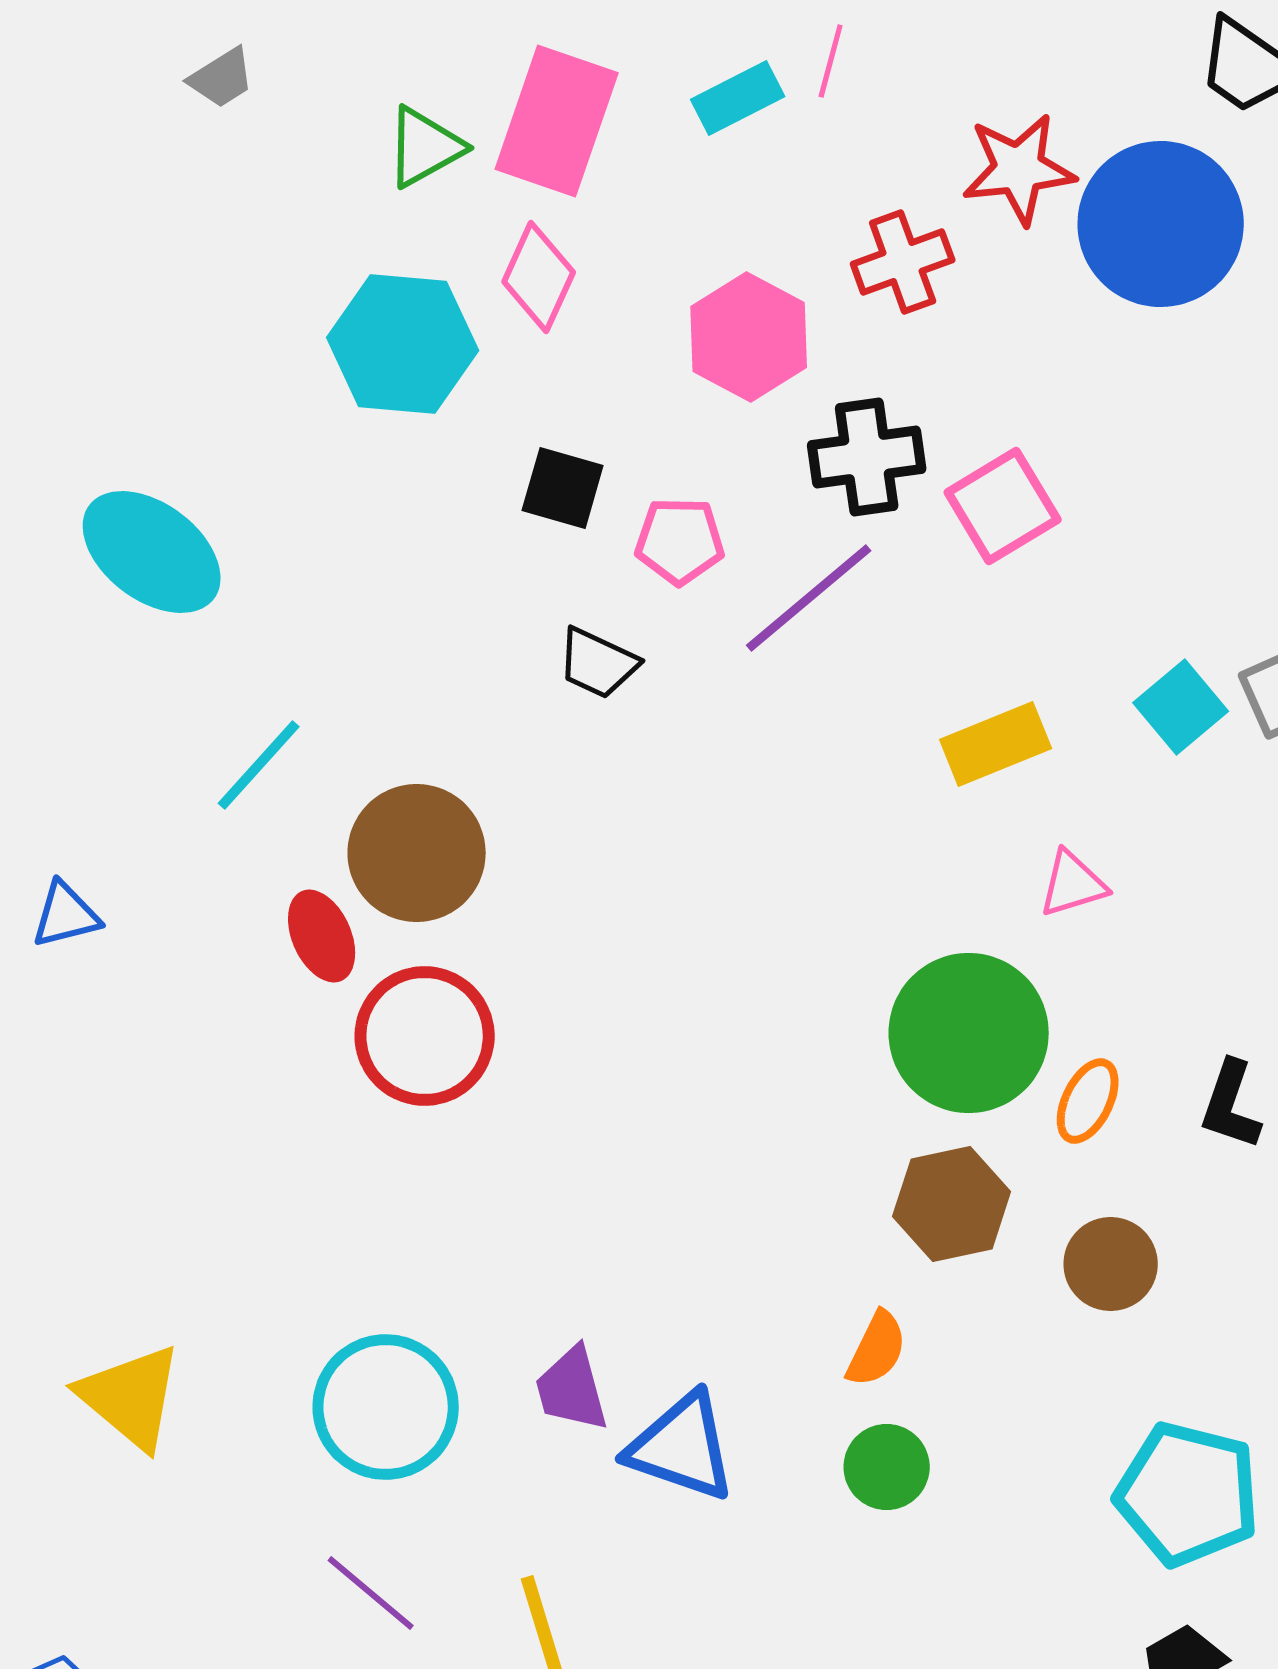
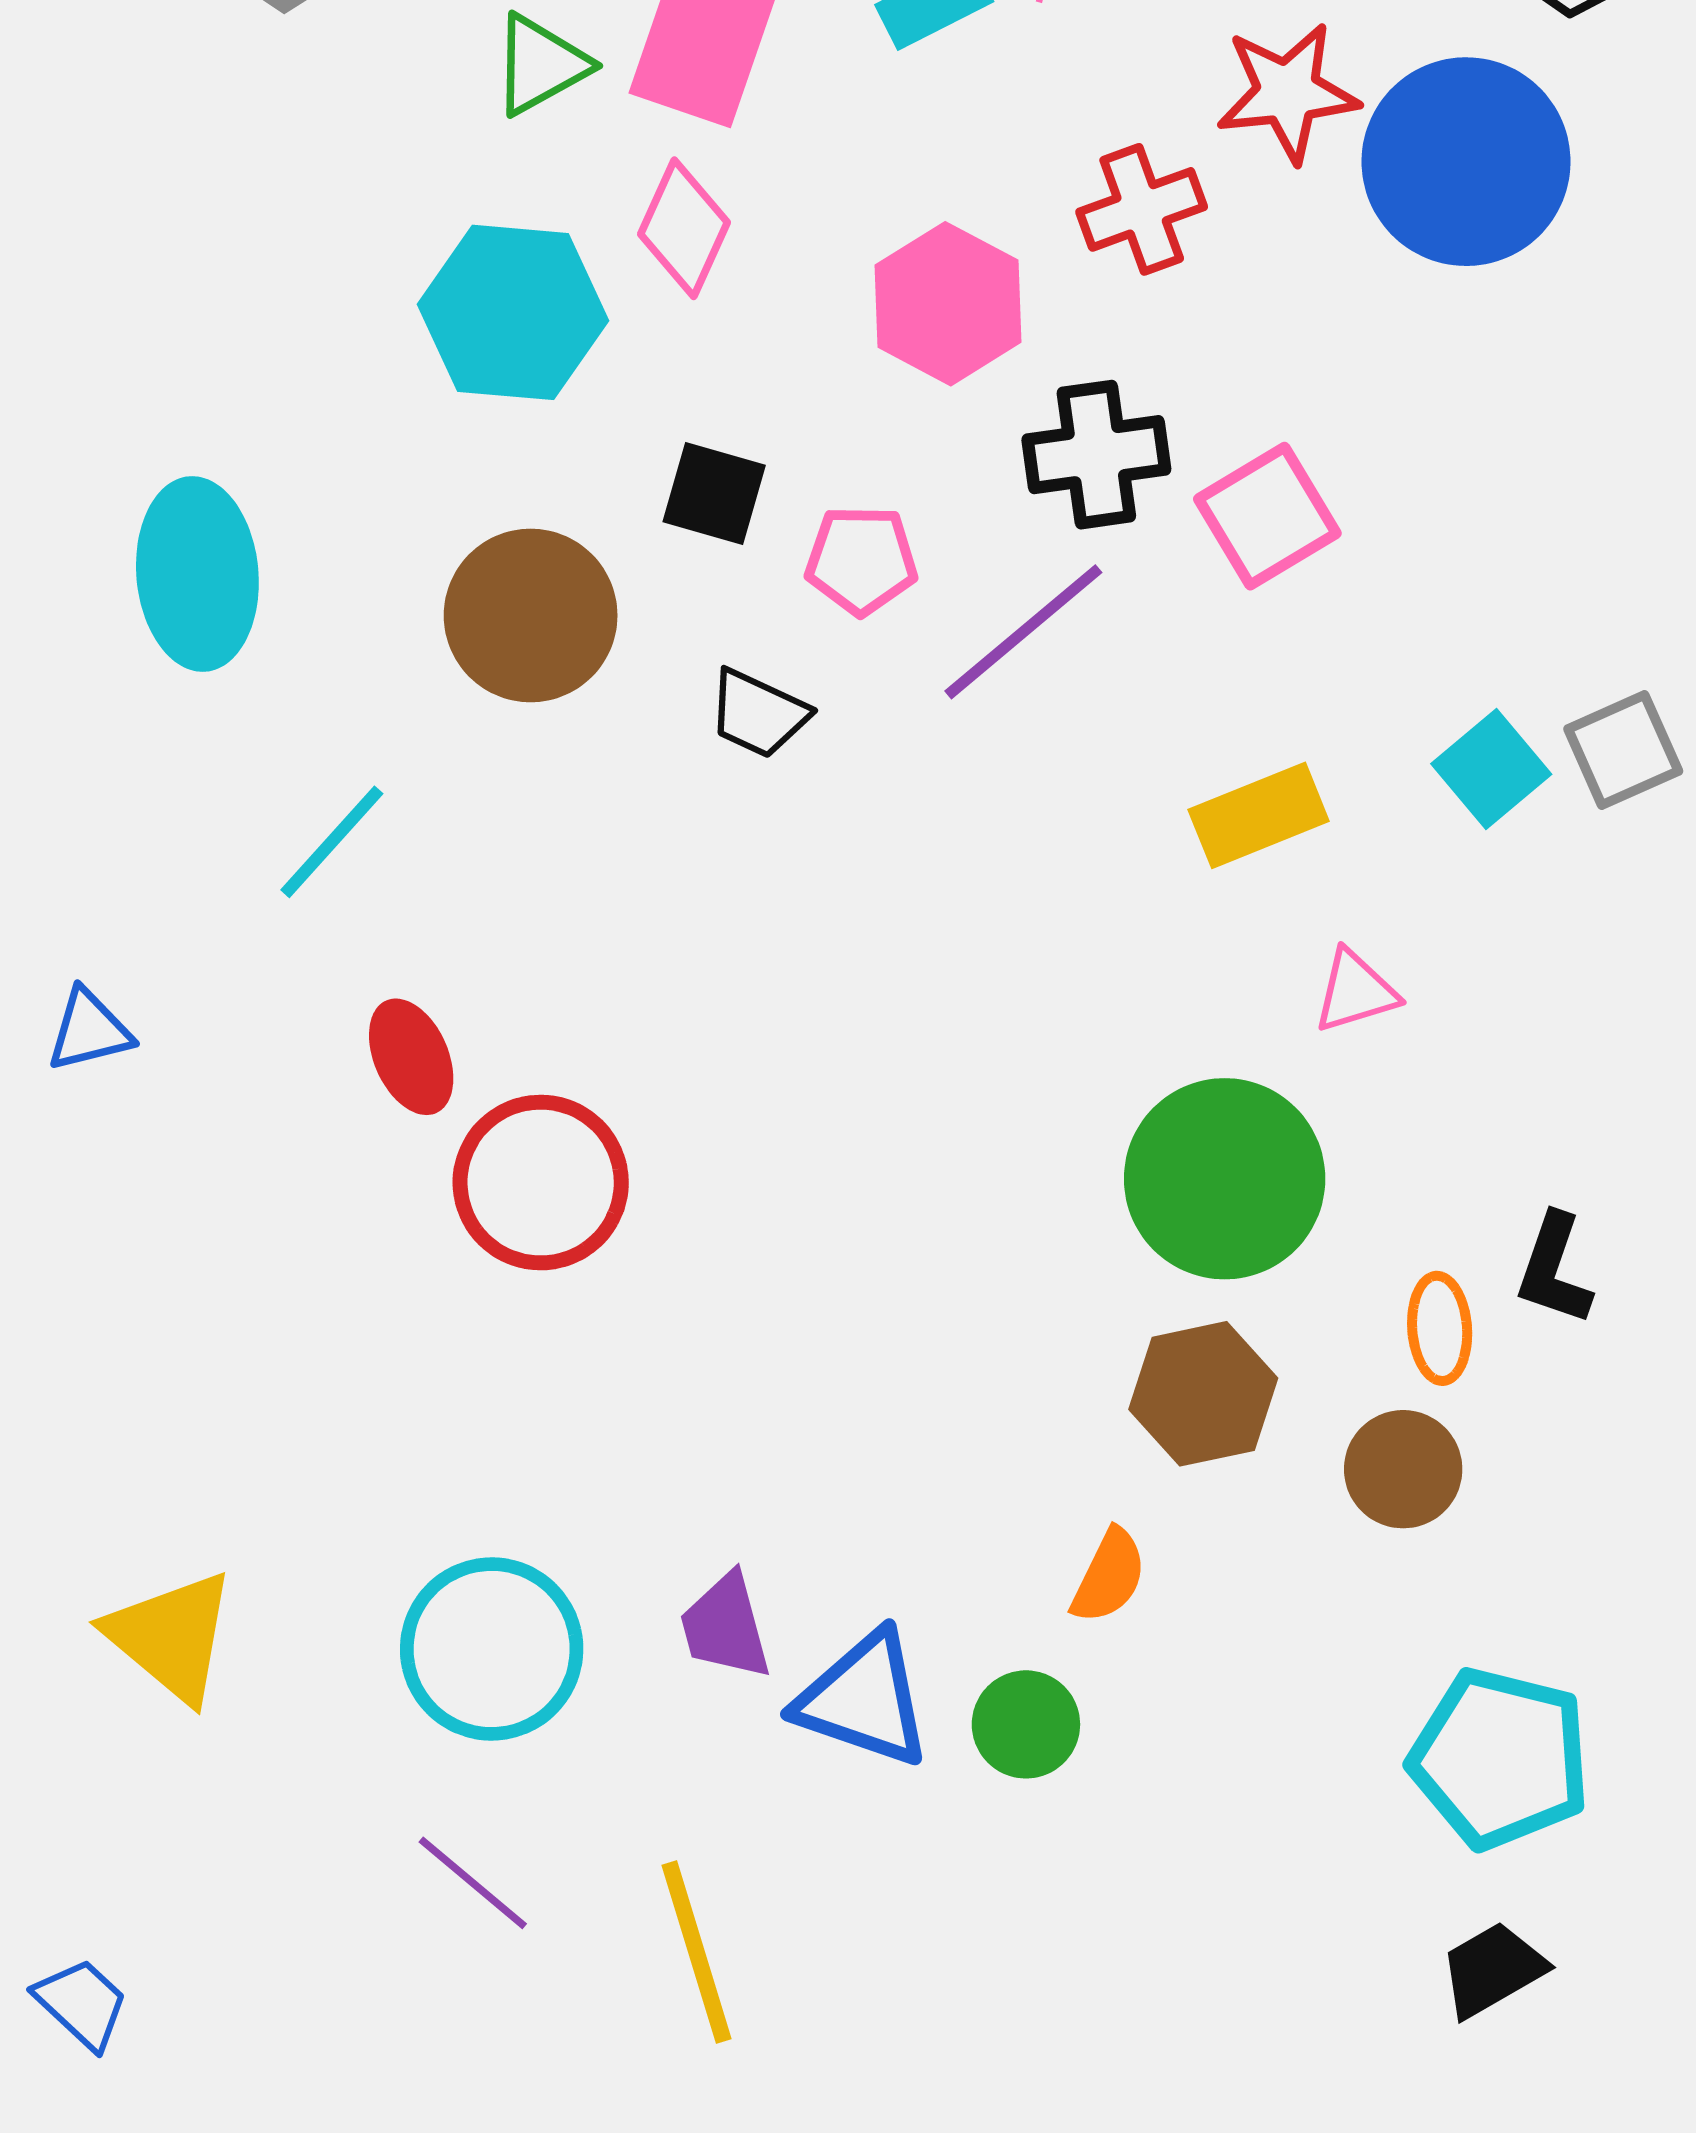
cyan ellipse: (152, 552) -> (197, 574), turned 48
brown circle: (417, 853) -> (531, 615), moved
orange ellipse: (1088, 1101) -> (1440, 1328), moved, turned -30
green circle: (887, 1467) -> (1026, 1724), moved

